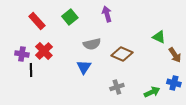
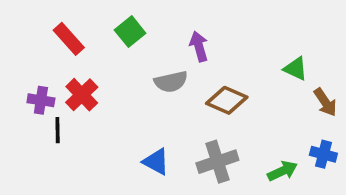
purple arrow: (107, 14) -> (199, 46), moved
blue triangle: (84, 67) -> (156, 162), moved, turned -35
gray cross: (117, 87) -> (217, 162), size x1.5

